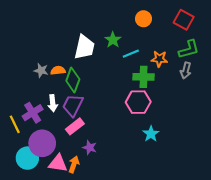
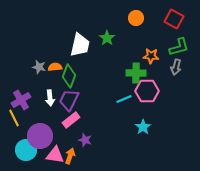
cyan line: (131, 54) -> (124, 99), moved
pink hexagon: (138, 102) -> (147, 91), moved
purple cross: (33, 113) -> (21, 100), moved

